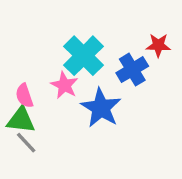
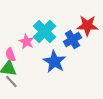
red star: (158, 45) -> (87, 26), size x1.5
pink star: (64, 85) -> (26, 42), moved

